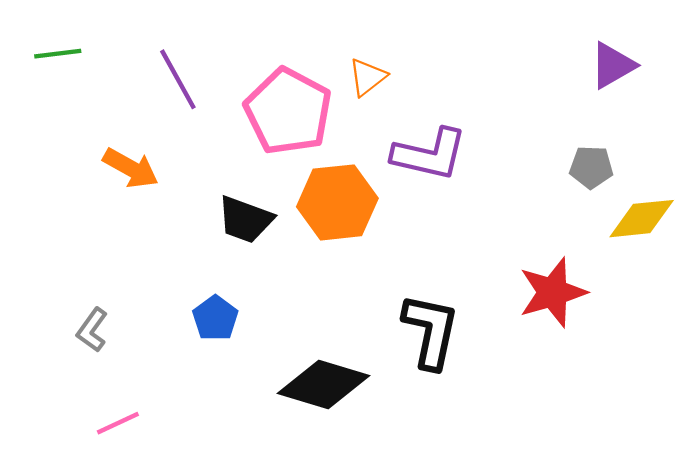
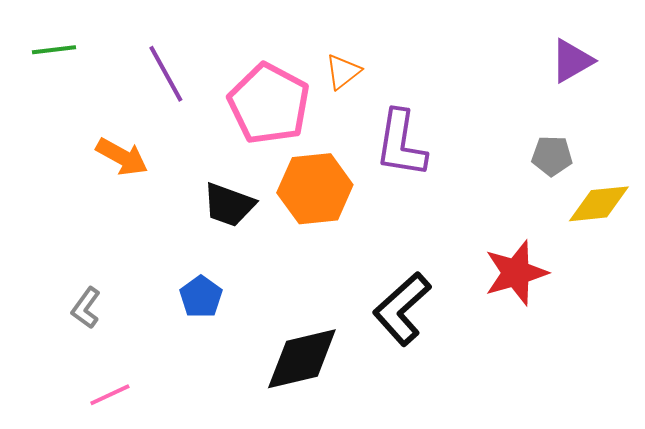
purple L-shape: (430, 154) -> (401, 144), turned 86
black L-shape: (431, 331) -> (402, 309), turned -144
black diamond: (323, 385) -> (302, 359), turned -30

